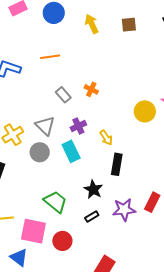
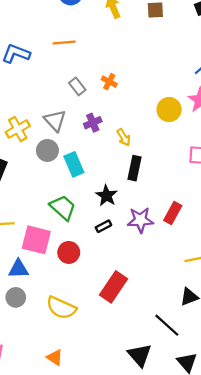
cyan rectangle: (71, 151) -> (74, 164), moved
blue triangle: (19, 257) -> (18, 269), turned -42

